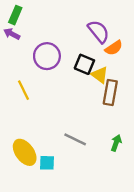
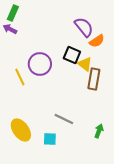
purple circle: (47, 56) -> (40, 64), moved
green arrow: (116, 143) -> (99, 131), moved
cyan square: (47, 163) -> (50, 139), moved

